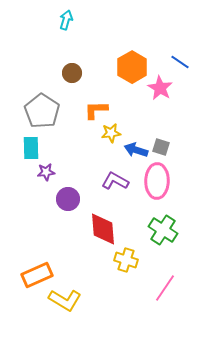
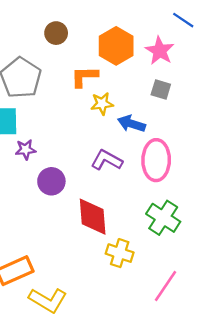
orange hexagon: (132, 67) -> (116, 46), moved
gray square: (161, 147) -> (161, 90), moved

